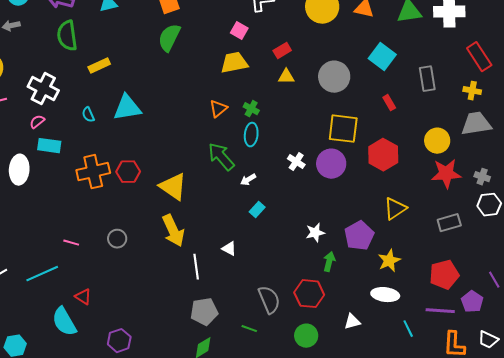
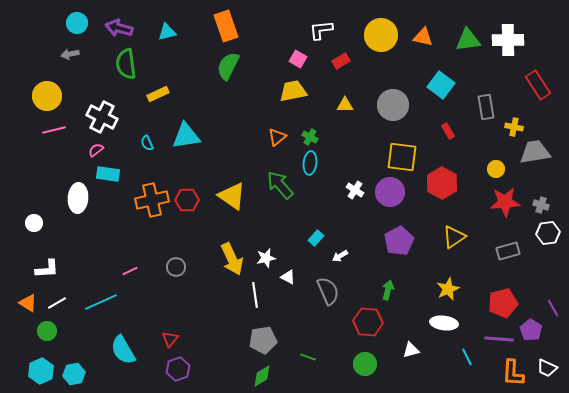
red rectangle: (282, 51) -> (341, 61), moved
yellow cross: (472, 91) -> (514, 127), moved
yellow circle: (437, 141) -> (496, 169), size x0.7
white arrow: (248, 180) -> (340, 256), moved
yellow triangle: (173, 187) -> (232, 196), moved
white star: (315, 233) -> (266, 258), moved
purple pentagon: (359, 236) -> (399, 241), moved
pink line: (71, 243) -> (130, 271), turned -42
red triangle: (83, 297) -> (170, 339), moved, turned 36
gray semicircle: (269, 300) -> (328, 291), moved

